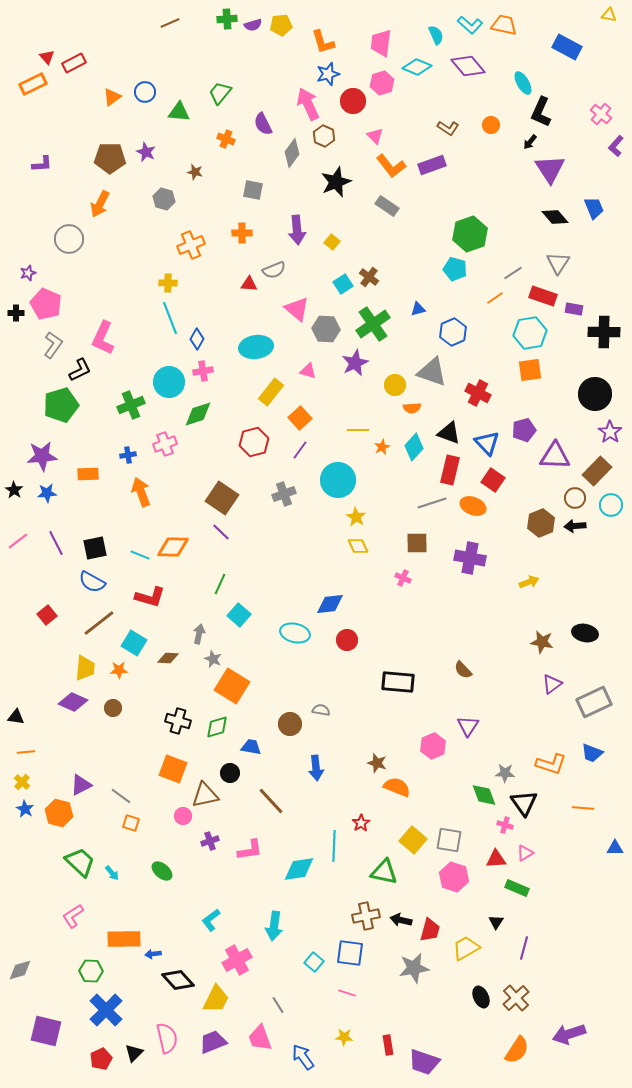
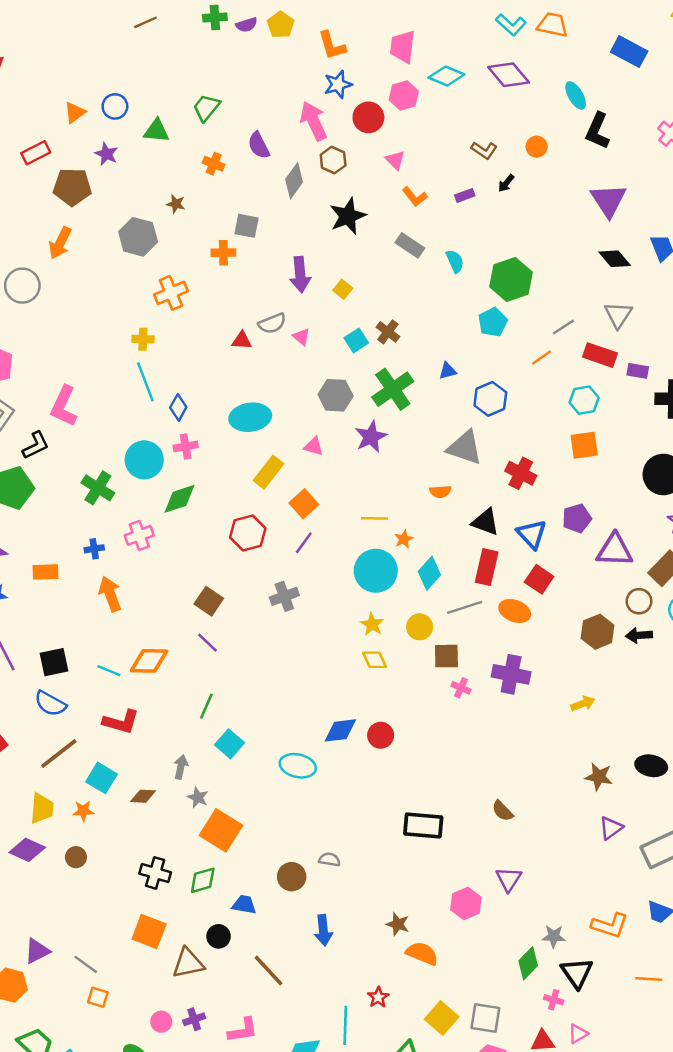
yellow pentagon: (281, 25) -> (281, 25), turned -30
cyan semicircle: (436, 35) -> (455, 261), moved
red rectangle: (74, 63) -> (36, 153), moved
black arrow: (530, 142) -> (506, 183), moved
purple star: (146, 152) -> (106, 154), moved
purple rectangle: (432, 165) -> (465, 195), size x0.6
orange L-shape: (391, 166) -> (415, 197), size x0.7
gray hexagon: (164, 199) -> (138, 237), size x1.4
orange cross: (242, 233) -> (223, 253), moved
cyan pentagon: (455, 269) -> (493, 322), turned 30
pink triangle: (297, 309) -> (301, 337), moved, size x0.6
cyan hexagon: (530, 333) -> (584, 400), size x0.7
yellow circle: (395, 385) -> (420, 627), moved
green cross: (131, 405) -> (98, 488), turned -36
cyan diamond: (414, 447) -> (429, 573), moved
cyan circle: (338, 480) -> (376, 571), moved
brown square: (222, 498) -> (209, 601), size x0.7
pink cross: (403, 578) -> (461, 688), moved
red circle: (347, 640) -> (381, 735), moved
green diamond: (484, 795) -> (528, 963), turned 64
pink circle: (183, 816) -> (161, 1022), moved

